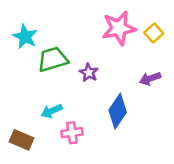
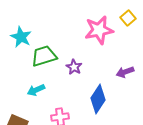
yellow square: (154, 33) -> (128, 18), moved
cyan arrow: (52, 111) -> (36, 90), moved

